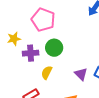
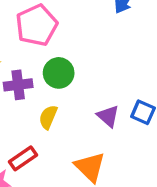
pink pentagon: (43, 20) -> (37, 25), turned 30

